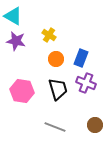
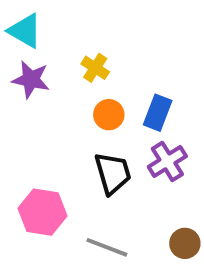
purple cross: (86, 83) -> (167, 161), turned 36
pink hexagon: (22, 91) -> (43, 212), moved

